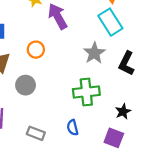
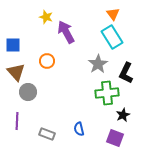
gray circle: (26, 85) -> (28, 92), moved
green cross: (86, 92) -> (107, 93), moved

